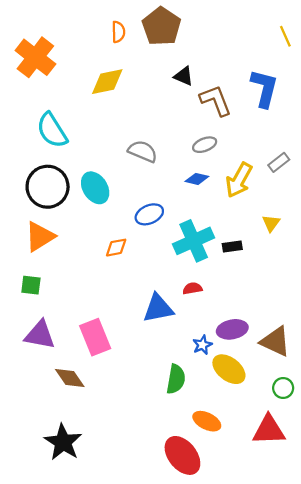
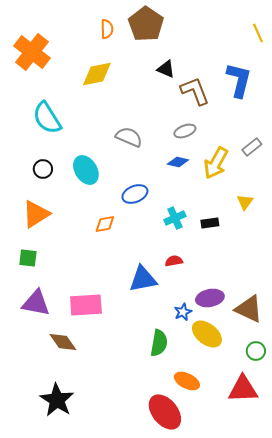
black circle: (48, 187) -> (43, 169), size x0.5
cyan cross: (194, 241) -> (175, 218), size x0.6
pink rectangle: (95, 337) -> (86, 305), turned -72

